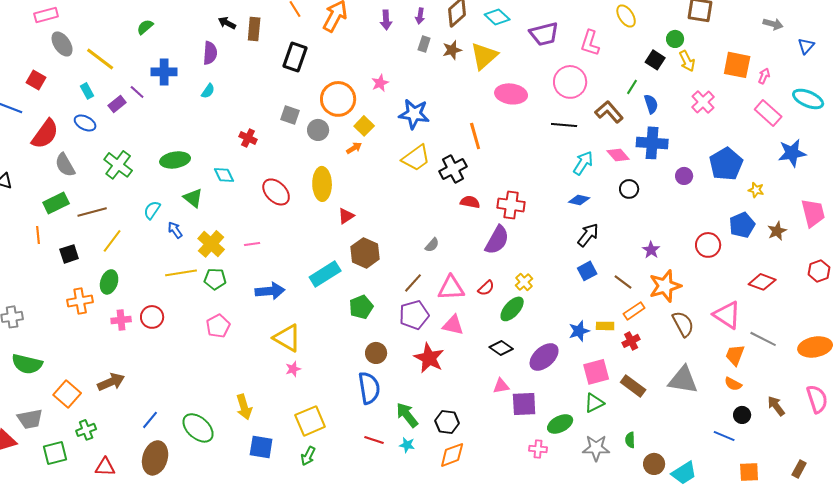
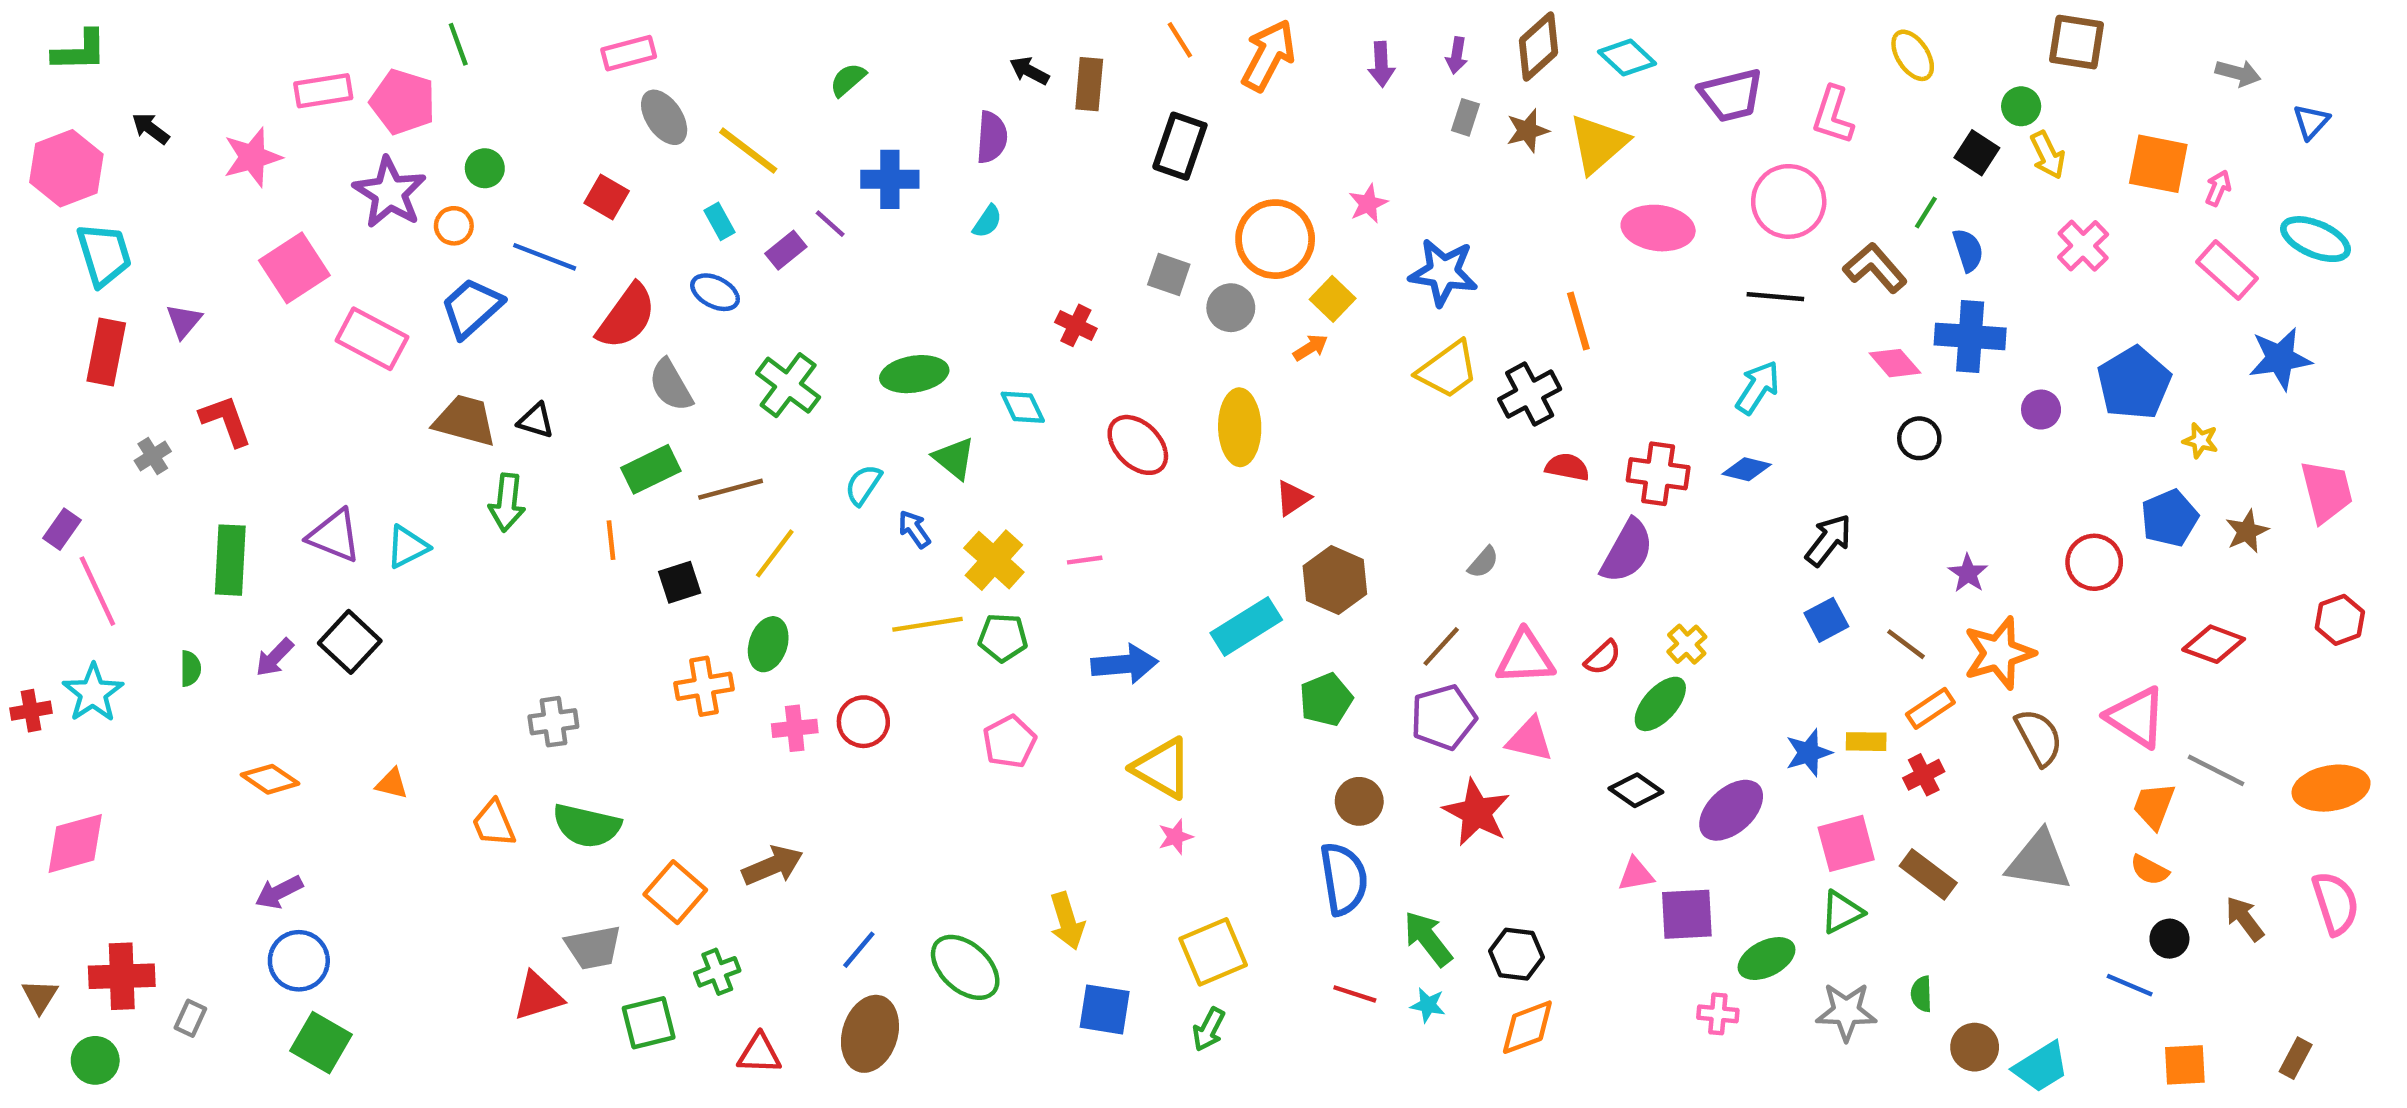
cyan arrow: (583, 163) -> (1758, 387), moved
blue diamond: (579, 200) -> (1747, 469), moved

